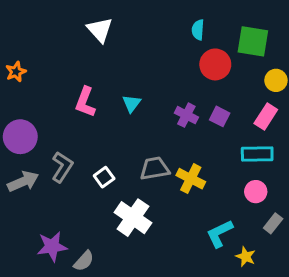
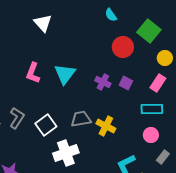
cyan semicircle: (198, 30) -> (111, 15), moved, turned -40
green square: (253, 41) -> (149, 31), turned 30
cyan triangle: (131, 103) -> (65, 74), size x1.6
white square: (104, 177) -> (46, 125), size x1.5
white cross: (133, 218) -> (66, 153), turned 35

